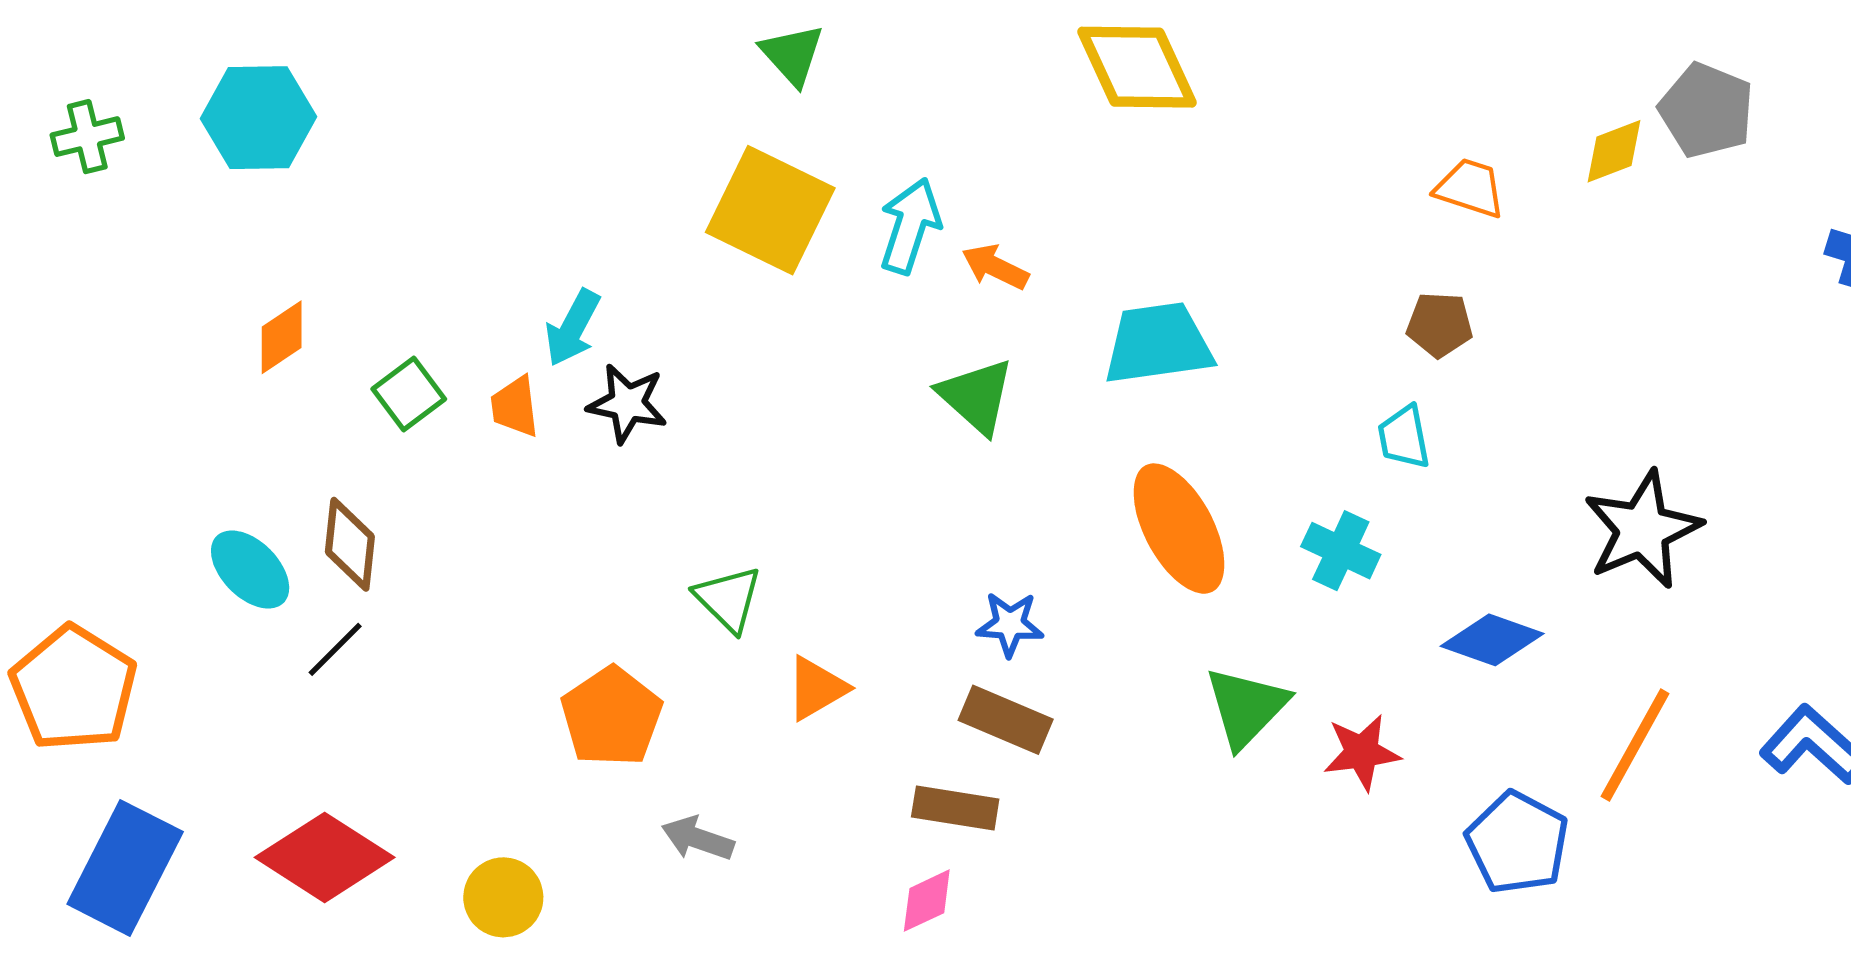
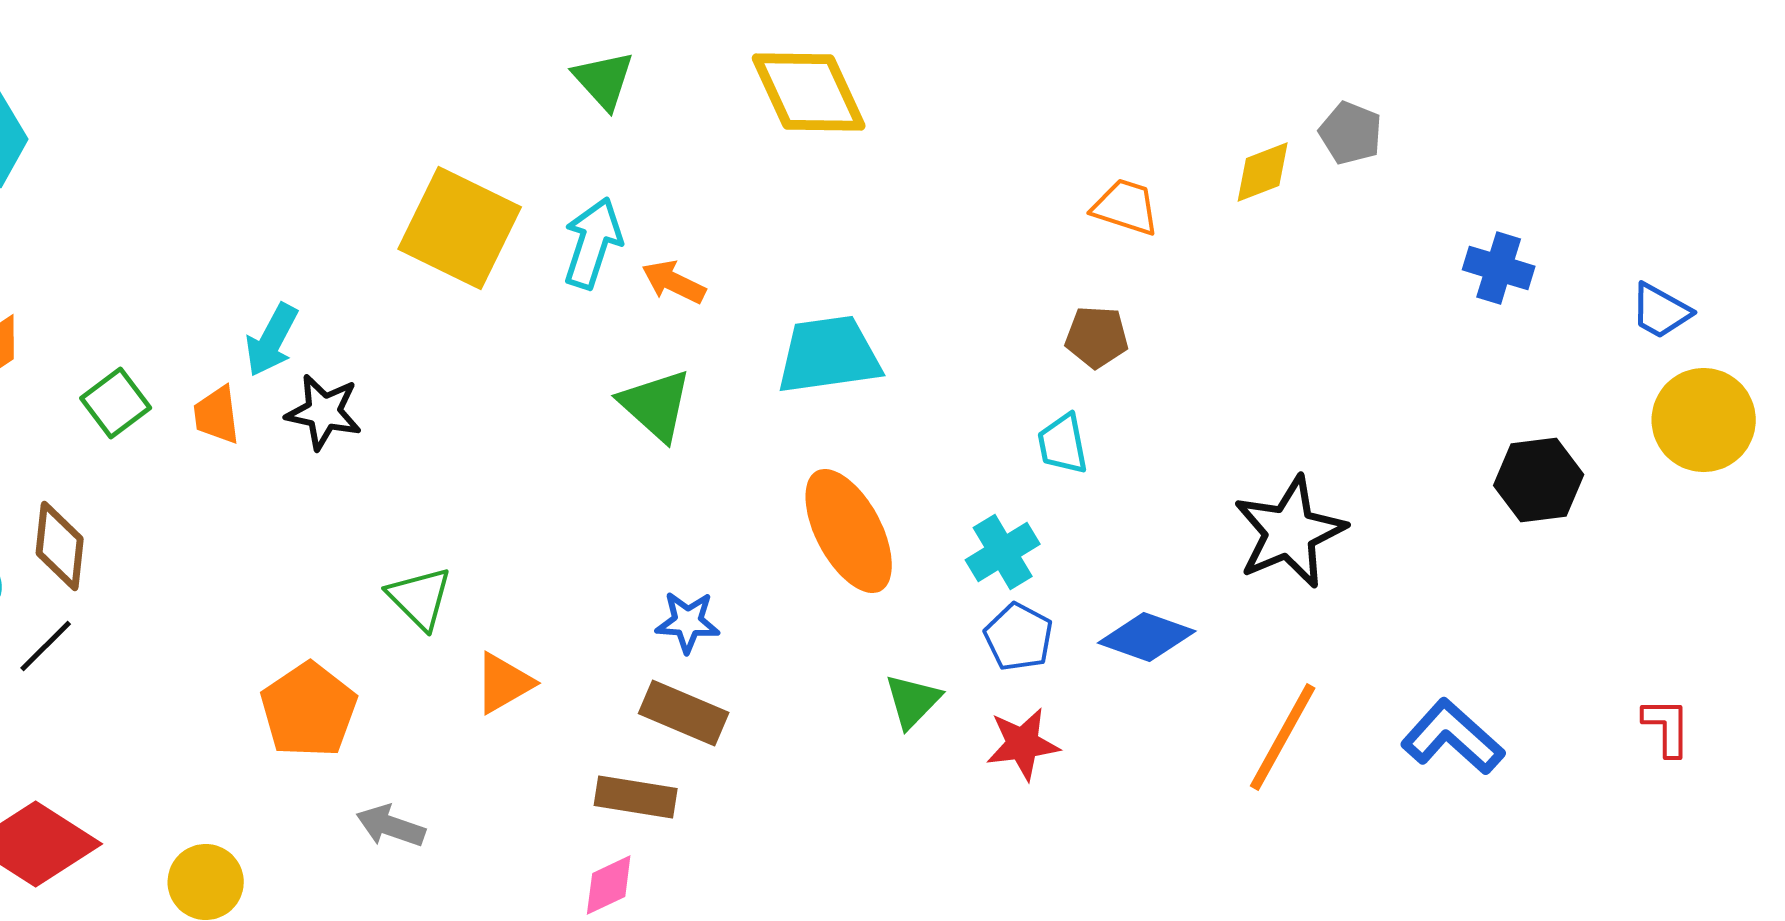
green triangle: (792, 55) -> (604, 80), moved
gray pentagon: (1706, 110) -> (1351, 133), size x0.7
cyan cross: (1341, 551) -> (1003, 552), turned 34
green triangle: (1246, 707) -> (913, 701), size x0.7
blue pentagon: (1517, 843) -> (1019, 637), moved, size x0.7

